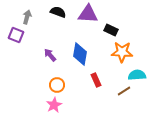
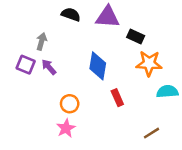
gray arrow: (27, 17) -> (41, 41), moved
purple square: (16, 35) -> (26, 65), moved
purple arrow: (50, 55) -> (49, 67), moved
brown line: (124, 91) -> (152, 133), moved

